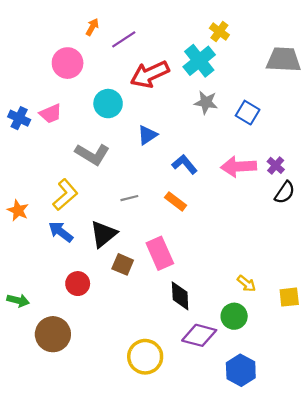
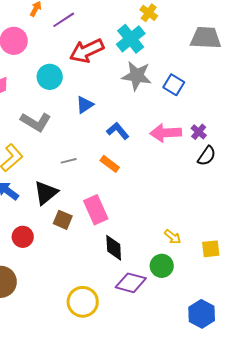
gray star: (206, 102) -> (137, 76), size x1.4
blue hexagon: (241, 370) -> (202, 314), moved

